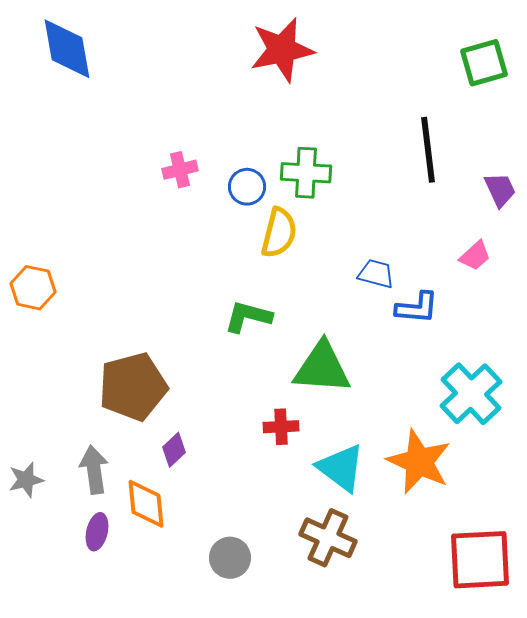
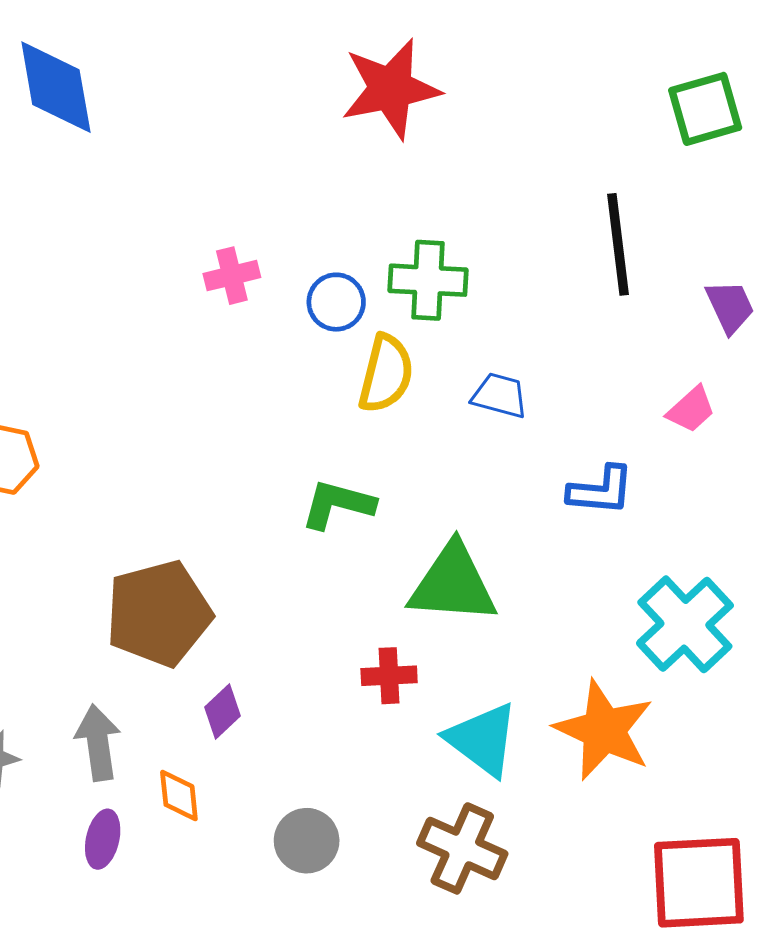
blue trapezoid: (376, 274) -> (500, 395), moved
orange diamond: (146, 504) -> (179, 796), size x0.7
gray circle: (230, 558) -> (307, 841), moved

